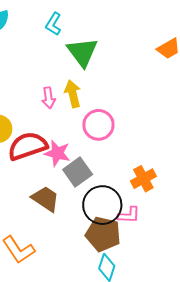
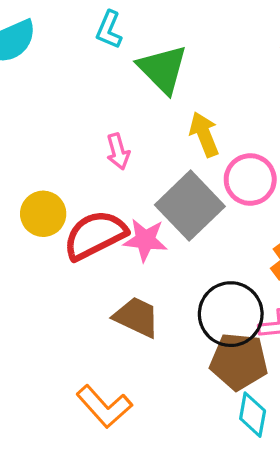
yellow arrow: (73, 94) -> (204, 134), moved
pink circle: (98, 125) -> (250, 180), moved
gray square: (78, 172) -> (190, 206), moved, size x1.4

